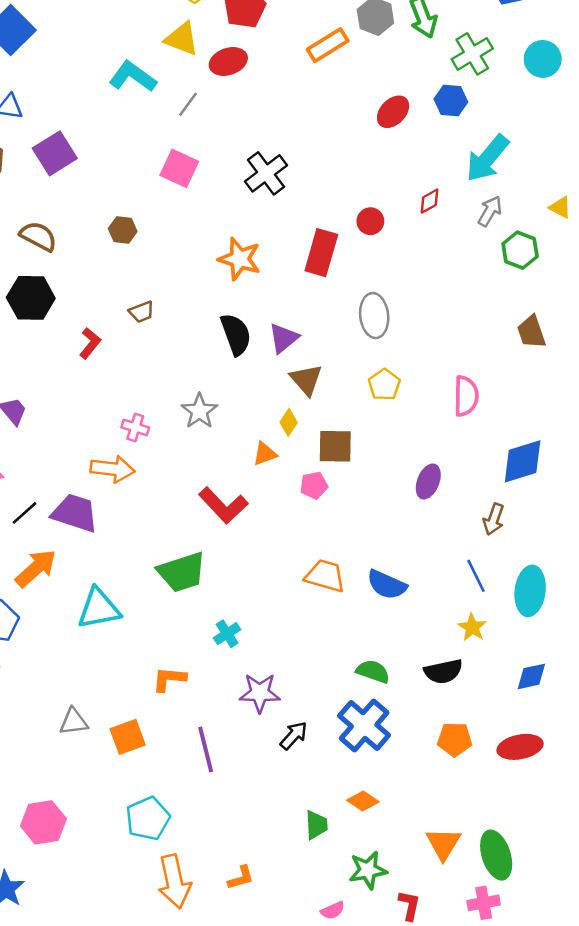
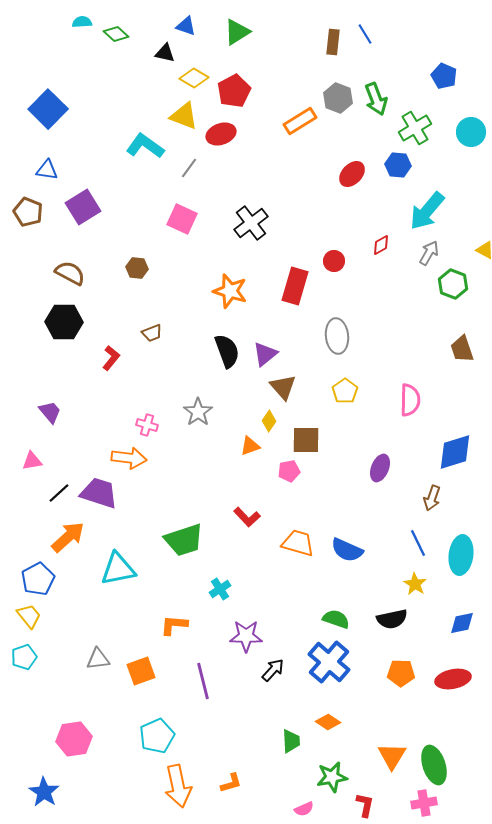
red L-shape: (223, 505) -> (247, 517), moved, size x0.7

